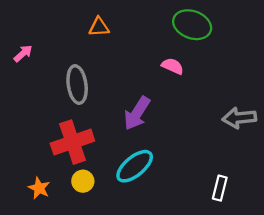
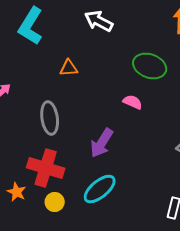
red cross: (72, 142) -> (46, 168), turned 36
orange star: (39, 188) -> (17, 192), moved

